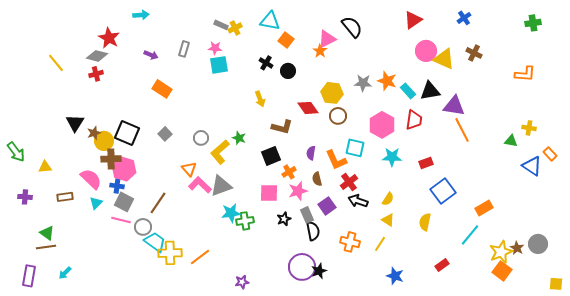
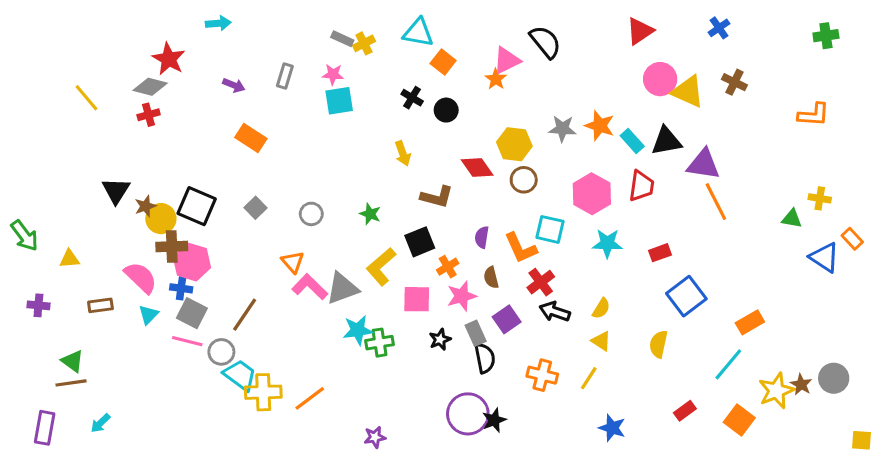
yellow L-shape: (220, 152) -> (381, 267), moved
orange square: (502, 271) -> (739, 420), moved

